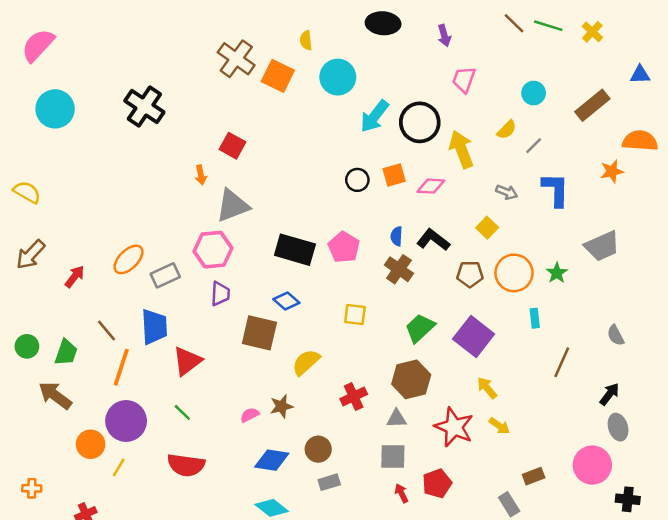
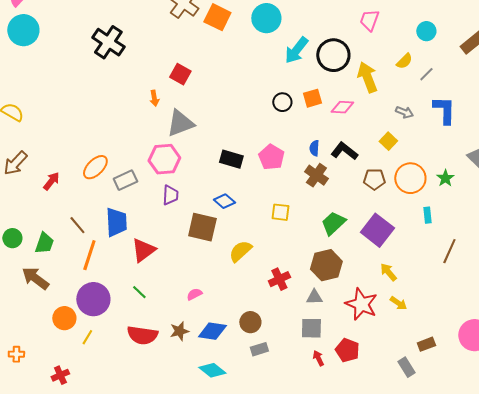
cyan circle: (55, 109) -> (23, 30), moved
black rectangle: (295, 250) -> (231, 159), size x0.7
brown star: (281, 406) -> (179, 331), moved
red pentagon: (437, 483) -> (347, 350), turned -30

